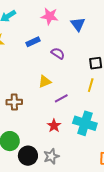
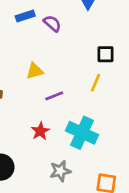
purple semicircle: (58, 53) -> (52, 23), moved
gray star: (51, 156) -> (60, 171), moved

